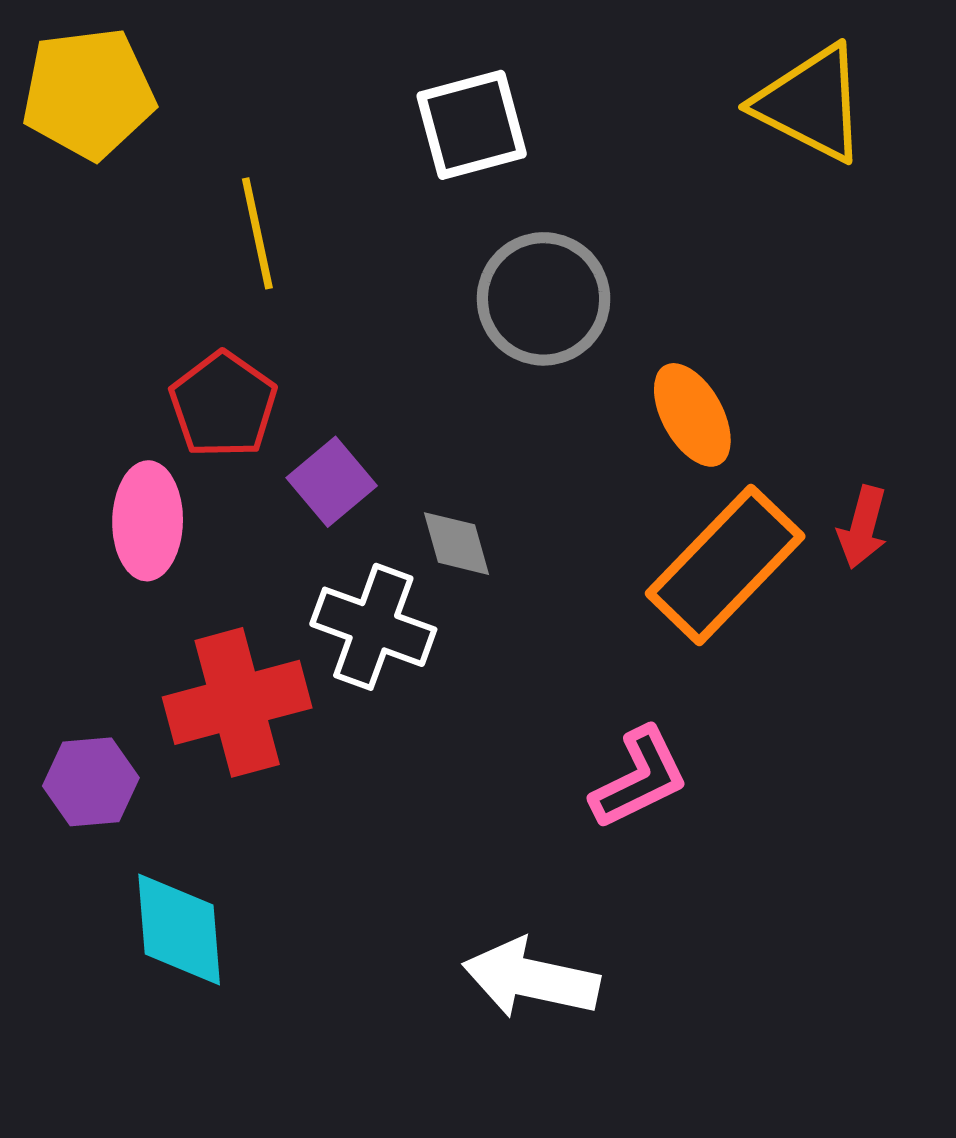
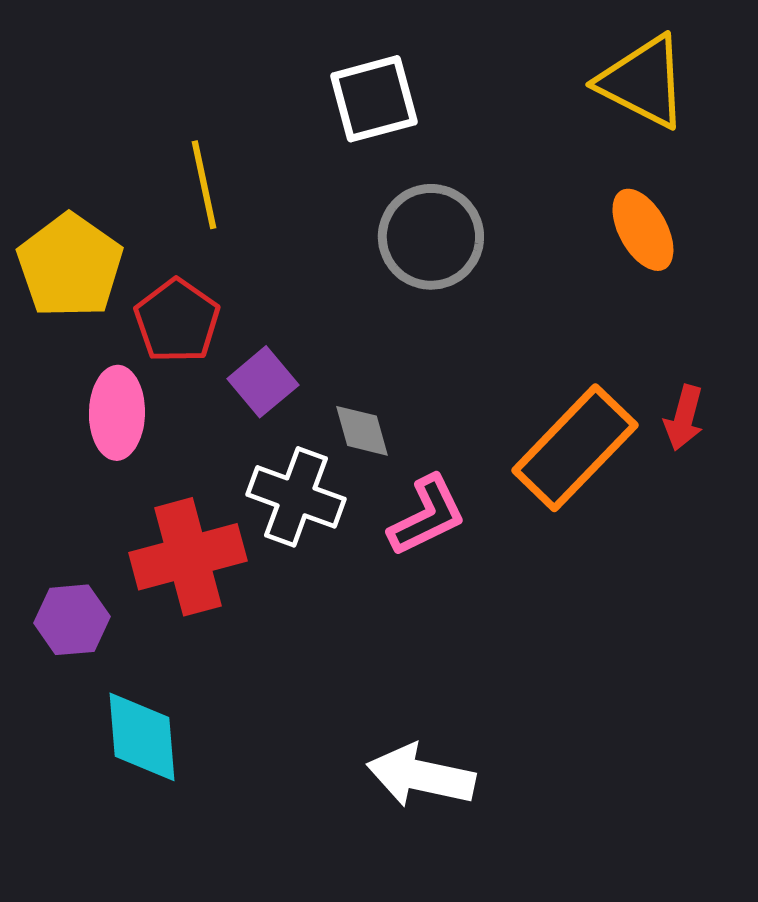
yellow pentagon: (88, 93) -> (70, 266), moved, turned -30
orange ellipse: (692, 415) -> (643, 230), moved
pink L-shape: (639, 778) -> (427, 516), moved

